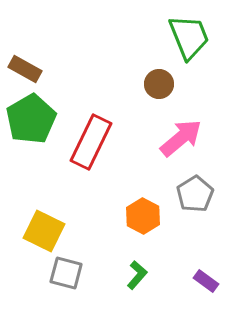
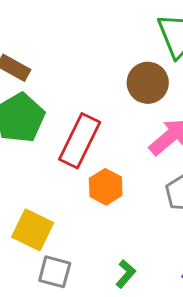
brown circle: (159, 84) -> (148, 83), size x1.4
orange hexagon: (143, 216) -> (106, 187), moved

